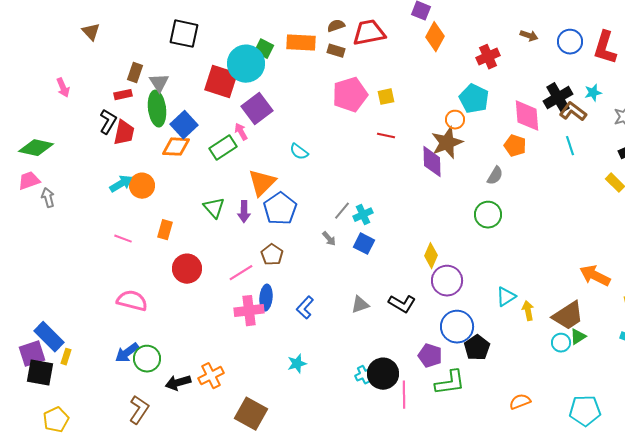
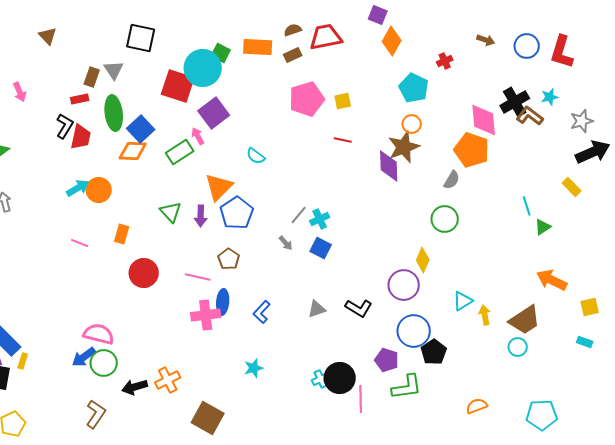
brown rectangle: (336, 51) -> (293, 55), turned -42
red cross: (488, 57) -> (445, 61), size x0.7
gray triangle: (159, 83) -> (114, 70), moved
cyan pentagon: (474, 99) -> (414, 88), moved
orange pentagon: (515, 146) -> (472, 150), size x1.6
cyan line: (570, 146) -> (527, 206), moved
yellow diamond: (431, 256) -> (423, 260), moved
pink line: (241, 273) -> (198, 277), turned 45
pink semicircle: (132, 301) -> (99, 334), moved
green triangle: (578, 337) -> (543, 227), moved

